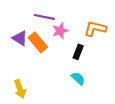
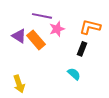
black rectangle: (78, 52) -> (82, 49), moved

